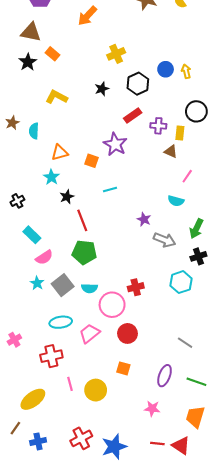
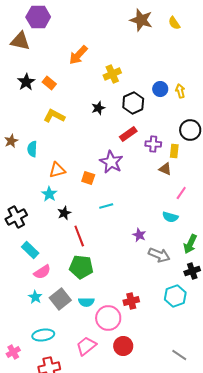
orange arrow: (87, 16) -> (78, 55), moved
brown triangle: (31, 32) -> (20, 41), moved
orange rectangle: (52, 54) -> (49, 83), moved
black cross: (17, 201) -> (16, 217), size x1.5
cyan ellipse: (61, 322) -> (43, 335), moved

